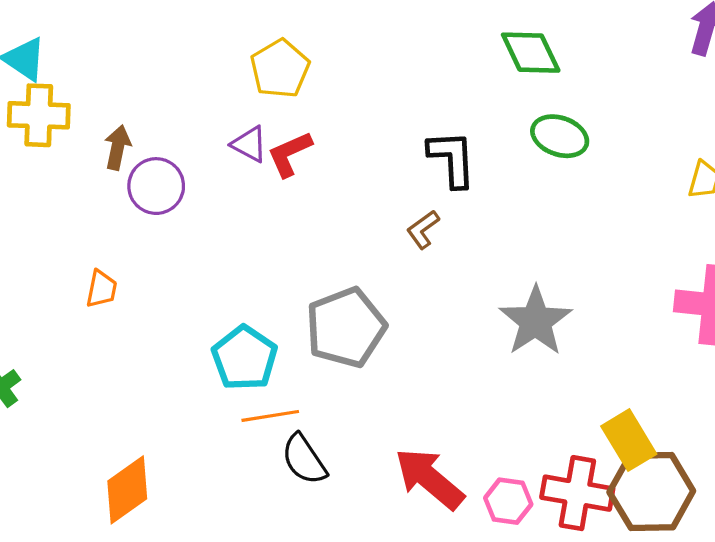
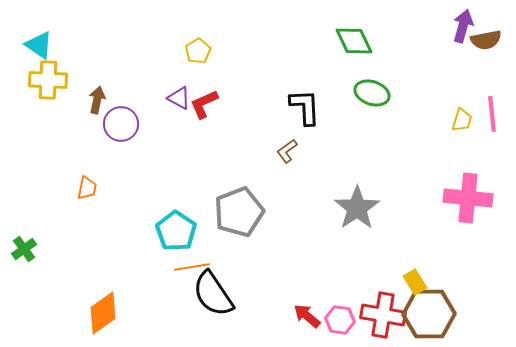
yellow pentagon: (280, 69) -> (198, 51), size x0.7
yellow rectangle: (629, 440) -> (415, 282), size x0.7
black semicircle: (304, 459) -> (213, 294), size x1.4
red arrow: (429, 479) -> (307, 316), moved, size x0.6

